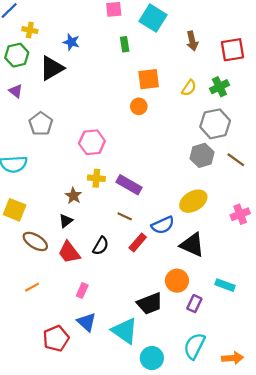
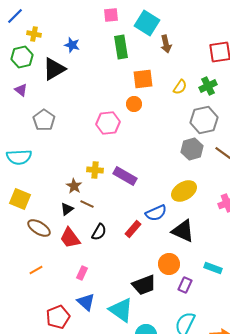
brown arrow: (192, 41) -> (166, 44), moved
green rectangle: (125, 44) -> (121, 47), size x1.6
pink hexagon: (92, 142) -> (108, 123), moved
brown line: (125, 216) -> (87, 204), moved

